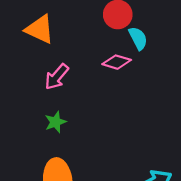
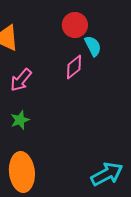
pink diamond: (117, 62) -> (74, 67), turned -55

